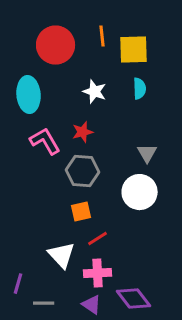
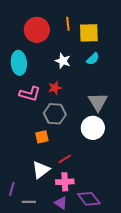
cyan semicircle: (140, 89) -> (93, 59), turned 48
pink L-shape: (45, 141) -> (30, 94), turned 135
gray triangle: (147, 153) -> (98, 102), size x1.5
orange square: (81, 212) -> (42, 137), moved
white triangle: (62, 255) -> (41, 170), turned 36

